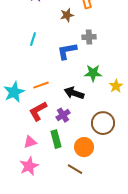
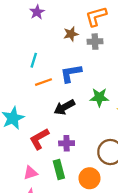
gray cross: (89, 37) -> (95, 42), moved
orange line: (41, 85) -> (44, 82), moved
black arrow: (74, 93) -> (64, 107), moved, turned -48
purple cross: (63, 115) -> (67, 143), turned 32

